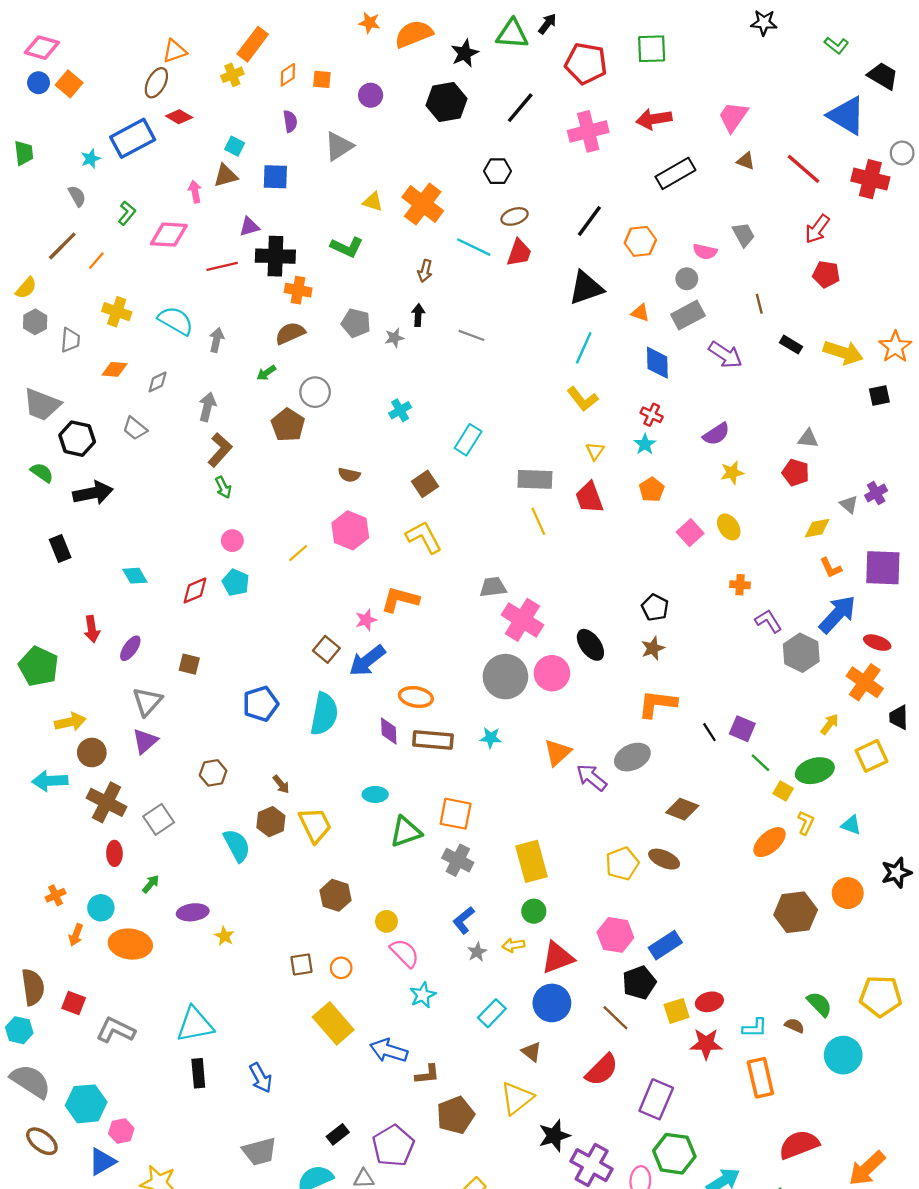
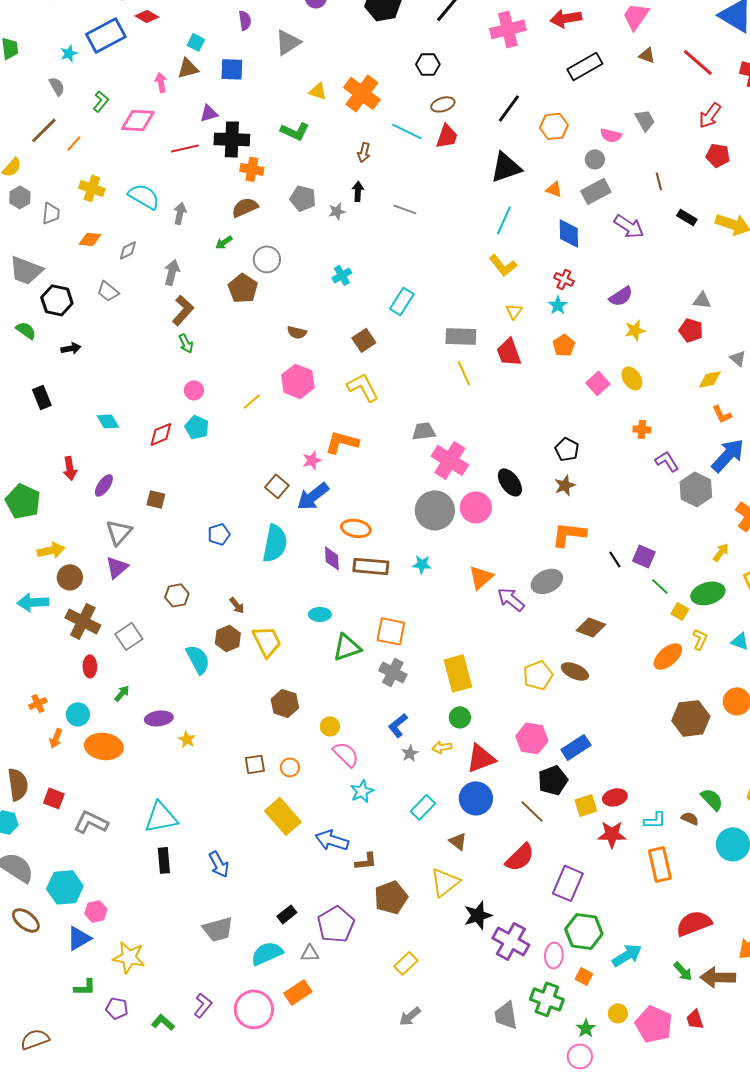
black arrow: (93, 493) -> (71, 348), size x0.6
blue pentagon: (261, 704) -> (219, 534), size x0.7

